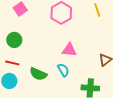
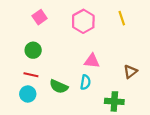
cyan semicircle: (63, 70) -> (85, 82), turned 40

